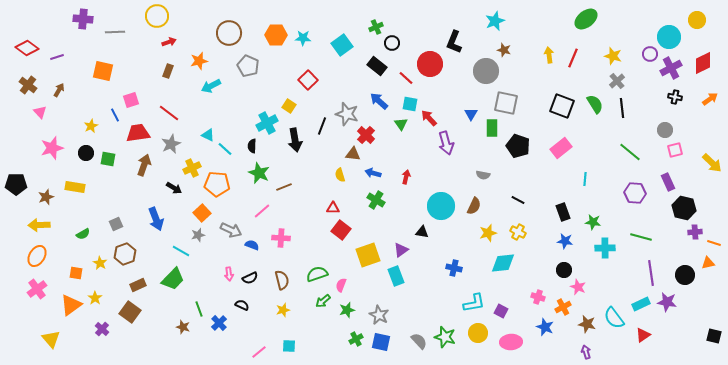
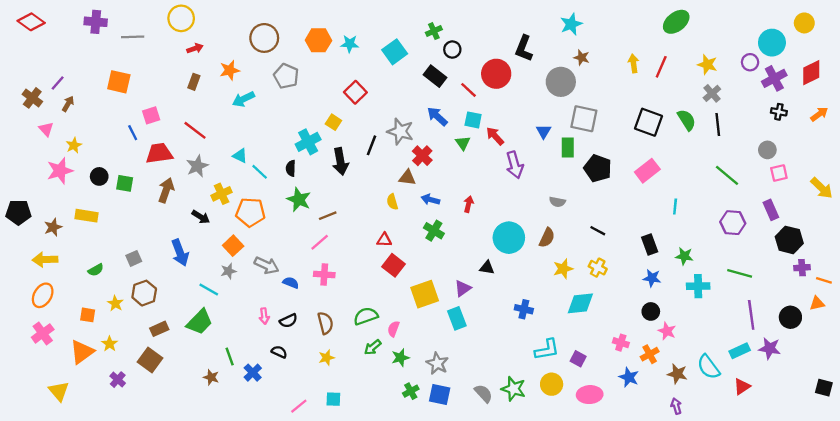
red diamond: (27, 48) -> (31, 22), moved
purple line: (57, 57) -> (58, 83), moved, turned -32
yellow star: (91, 126) -> (74, 145), moved
pink line: (262, 211) -> (320, 242), moved

